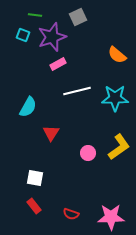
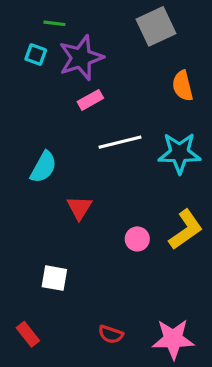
gray square: (78, 17) -> (156, 26), moved, size x1.4
orange semicircle: (117, 55) -> (183, 86), turned 36
red rectangle: (34, 206) -> (28, 334), moved

